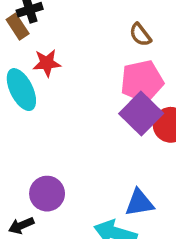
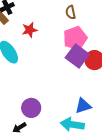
brown semicircle: (140, 35) -> (71, 12), turned 32
red star: (47, 63) -> (30, 30), moved

